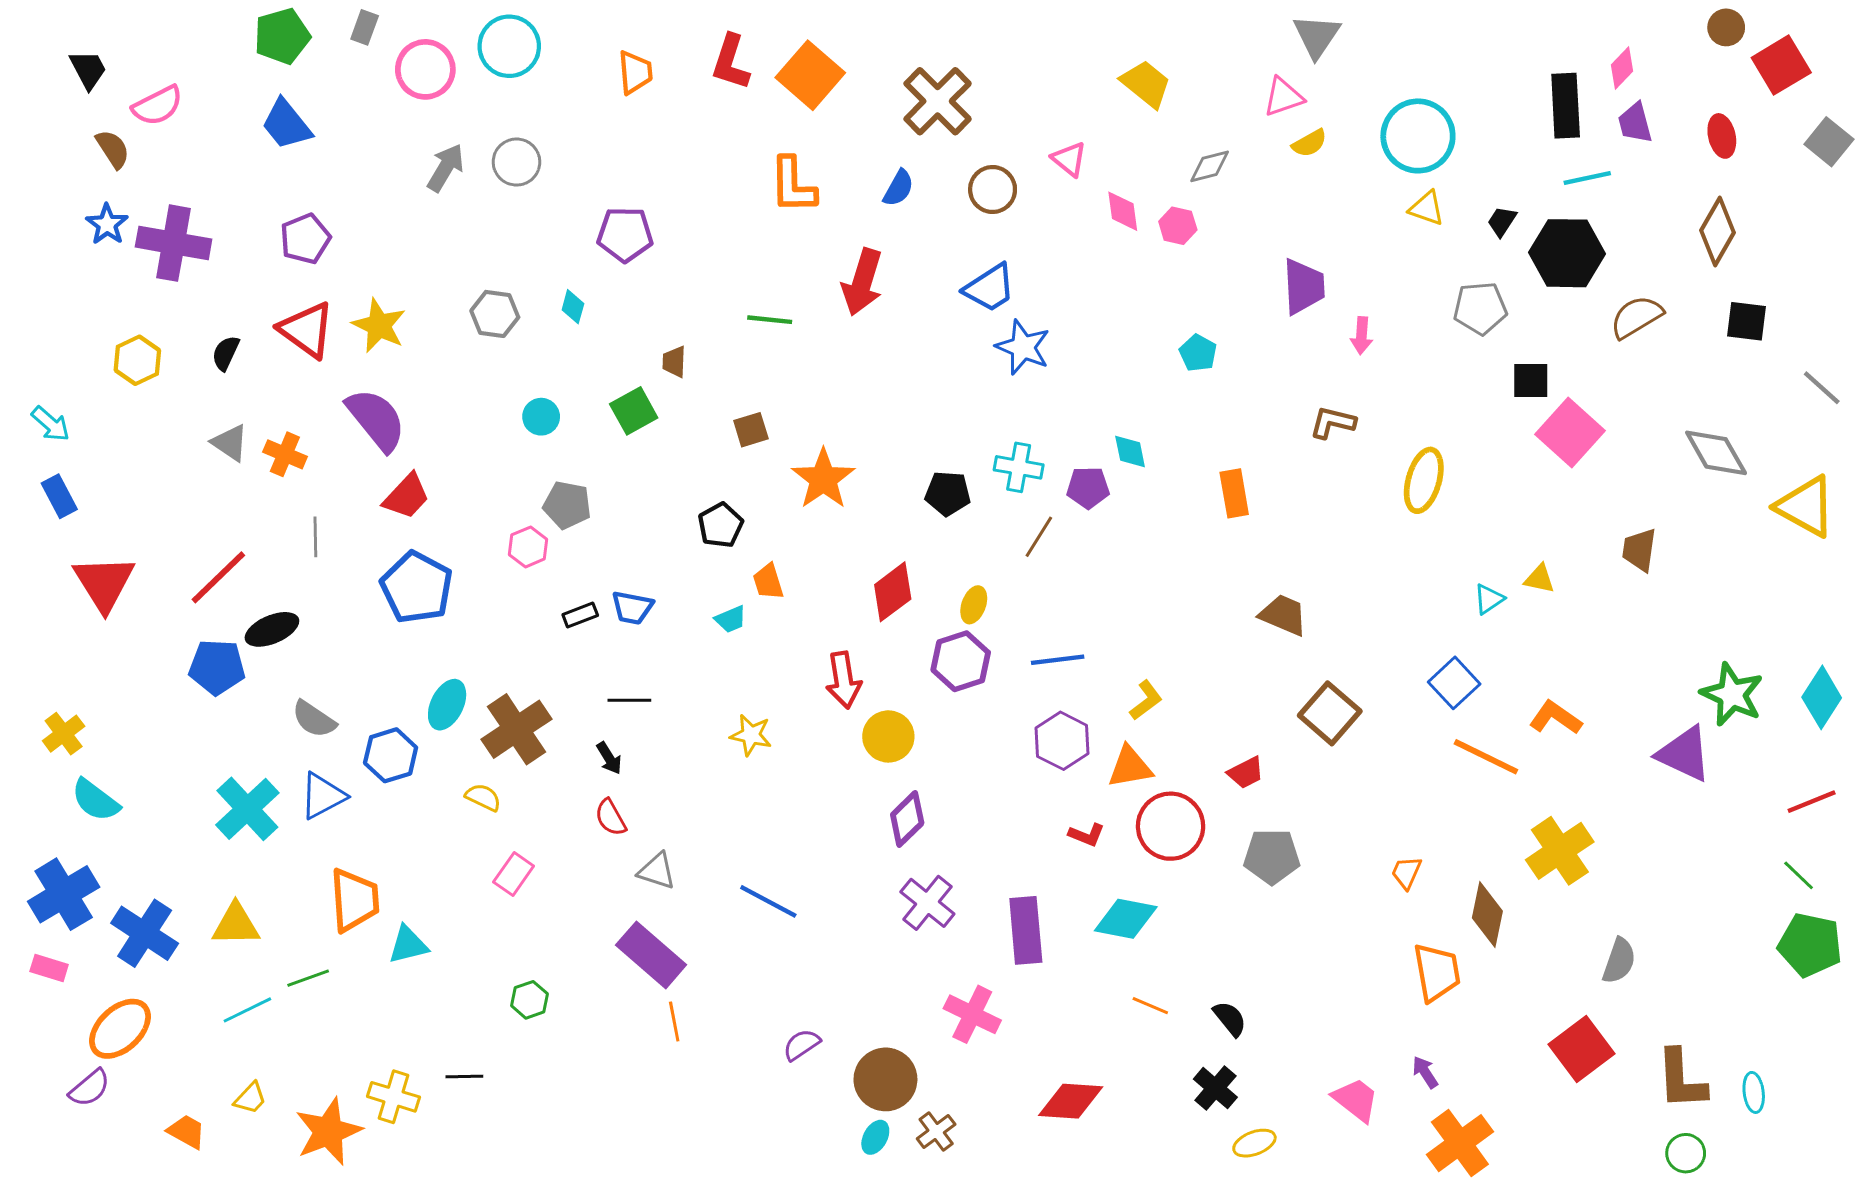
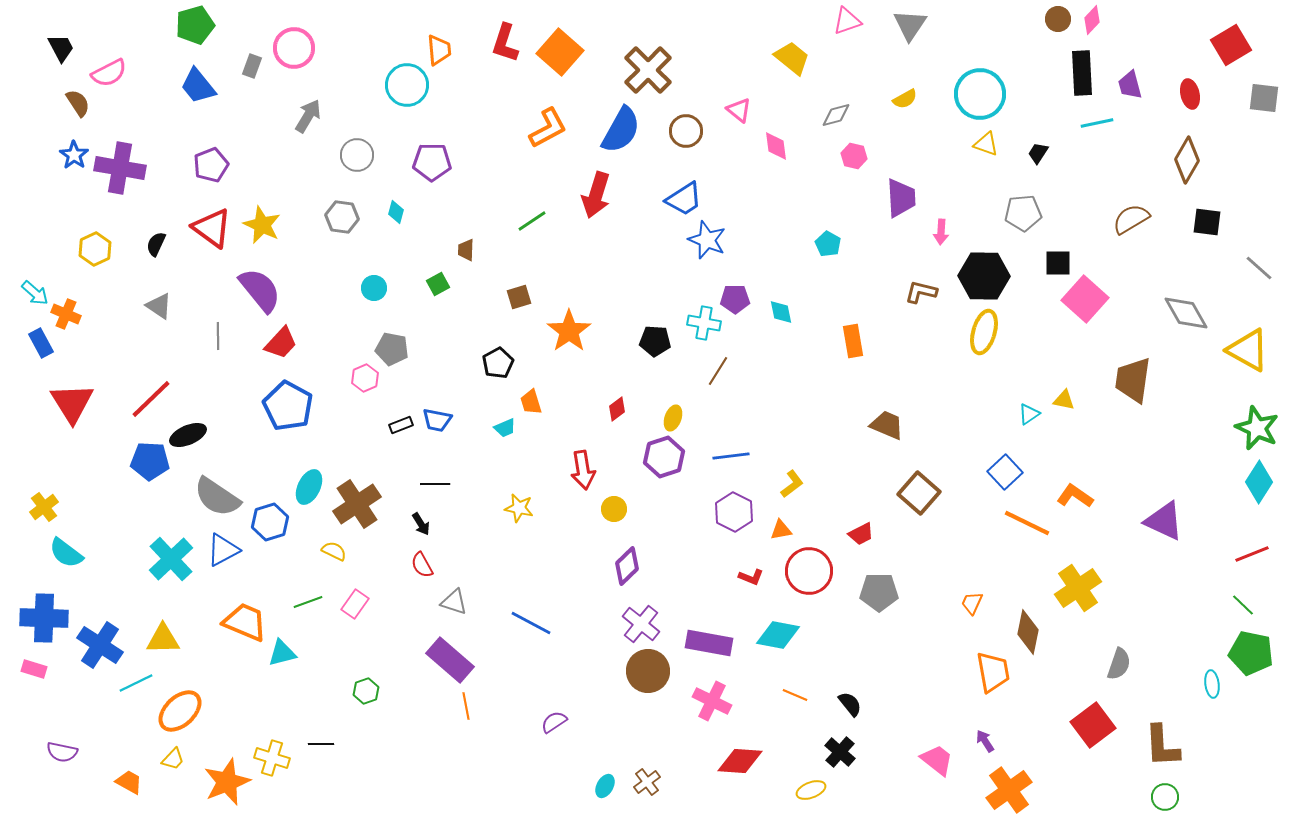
gray rectangle: (365, 27) -> (252, 66), moved
brown circle: (1726, 27) -> (1058, 19), moved
cyan circle: (509, 46) -> (407, 85), moved
pink diamond: (1622, 68) -> (1092, 20), moved
pink triangle: (1283, 97) -> (847, 21), moved
gray square: (1829, 142) -> (1264, 98), turned -32
gray circle: (516, 162) -> (357, 155), moved
orange L-shape: (793, 185) -> (548, 128), turned -117
blue semicircle: (898, 188) -> (621, 130), size x1.8
pink hexagon: (1178, 226) -> (854, 156), moved
black hexagon: (1567, 253) -> (984, 276), moved
green line: (770, 320) -> (532, 221), turned -40
green square: (634, 411) -> (438, 284), size x0.7
orange cross: (285, 454) -> (66, 314), moved
purple pentagon: (1088, 488) -> (735, 299), moved
gray line: (315, 537) -> (218, 336), moved
brown trapezoid: (1639, 550) -> (1133, 380), size x1.5
red diamond: (893, 592) -> (617, 409), size x0.6
green star: (1732, 695) -> (1257, 428), moved
gray semicircle: (314, 719) -> (217, 497), size x1.5
yellow circle: (888, 736) -> (614, 509), size x0.7
orange triangle: (1130, 767) -> (781, 530), size x0.7
blue cross: (64, 894) -> (44, 618), turned 33
orange trapezoid: (354, 900) -> (245, 622), turned -63
purple rectangle: (1026, 930) -> (709, 643), turned -75
green line: (308, 978) -> (308, 602), moved
cyan line: (247, 1010) -> (136, 683), moved
pink cross: (972, 1014) -> (712, 701), moved
orange ellipse: (120, 1029) -> (180, 711), moved
brown circle: (885, 1079) -> (648, 671), moved
purple semicircle: (90, 1088) -> (62, 752), turned 52
cyan ellipse: (1754, 1092) -> (1212, 684), moved
yellow ellipse: (1254, 1143) -> (811, 790), moved

